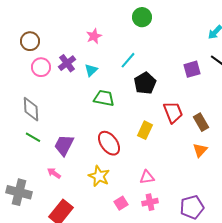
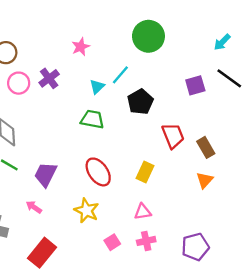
green circle: (142, 17) -> (148, 36), moved, size x1.4
cyan triangle: (91, 70) -> (97, 87), moved
yellow rectangle: (145, 130) -> (145, 172), moved

